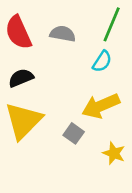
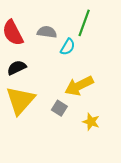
cyan semicircle: (102, 61) -> (68, 47), moved

